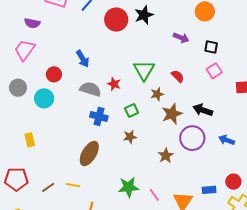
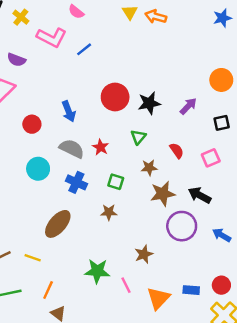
black star: (144, 15) -> (149, 103), moved
red circle: (116, 20) -> (115, 97), moved
purple arrow: (181, 38) -> (188, 106), turned -77
black square: (211, 47) -> (222, 123), turned -32
green triangle: (144, 70) -> (138, 137), size x0.6
pink square: (214, 71) -> (211, 158), moved
cyan circle: (44, 98) -> (38, 169), moved
green square: (132, 110) -> (116, 182), turned 32
brown star: (166, 156) -> (144, 254), moved

